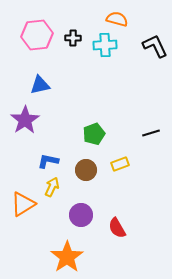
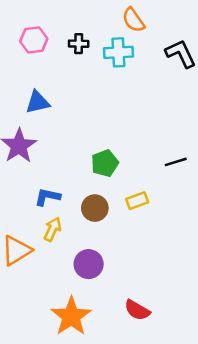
orange semicircle: (117, 19) -> (133, 20), turned -140
pink hexagon: (37, 35) -> (34, 40), size x0.7
red semicircle: (117, 228) -> (137, 310), moved, turned -30

